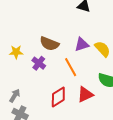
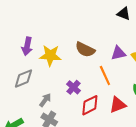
yellow star: (16, 52) -> (50, 55), size x1.5
purple cross: (39, 63) -> (74, 87), moved

